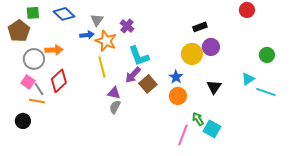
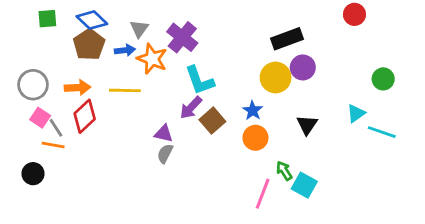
purple cross: (127, 26) -> (182, 37), size x1.5
black rectangle: (200, 27) -> (287, 39), size x1.5
brown pentagon: (19, 31) -> (89, 44), moved
orange arrow: (54, 50) -> (78, 88), moved
gray circle: (34, 59) -> (33, 85), moved
yellow line: (102, 67) -> (125, 90), moved, turned -75

